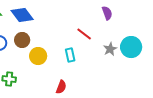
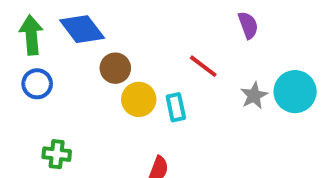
brown circle: (22, 40) -> (115, 68), moved
yellow circle: (38, 56) -> (139, 99), moved

